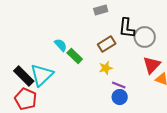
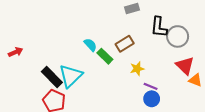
brown rectangle: (107, 44) -> (125, 44), moved
red triangle: (152, 65) -> (185, 66), turned -30

